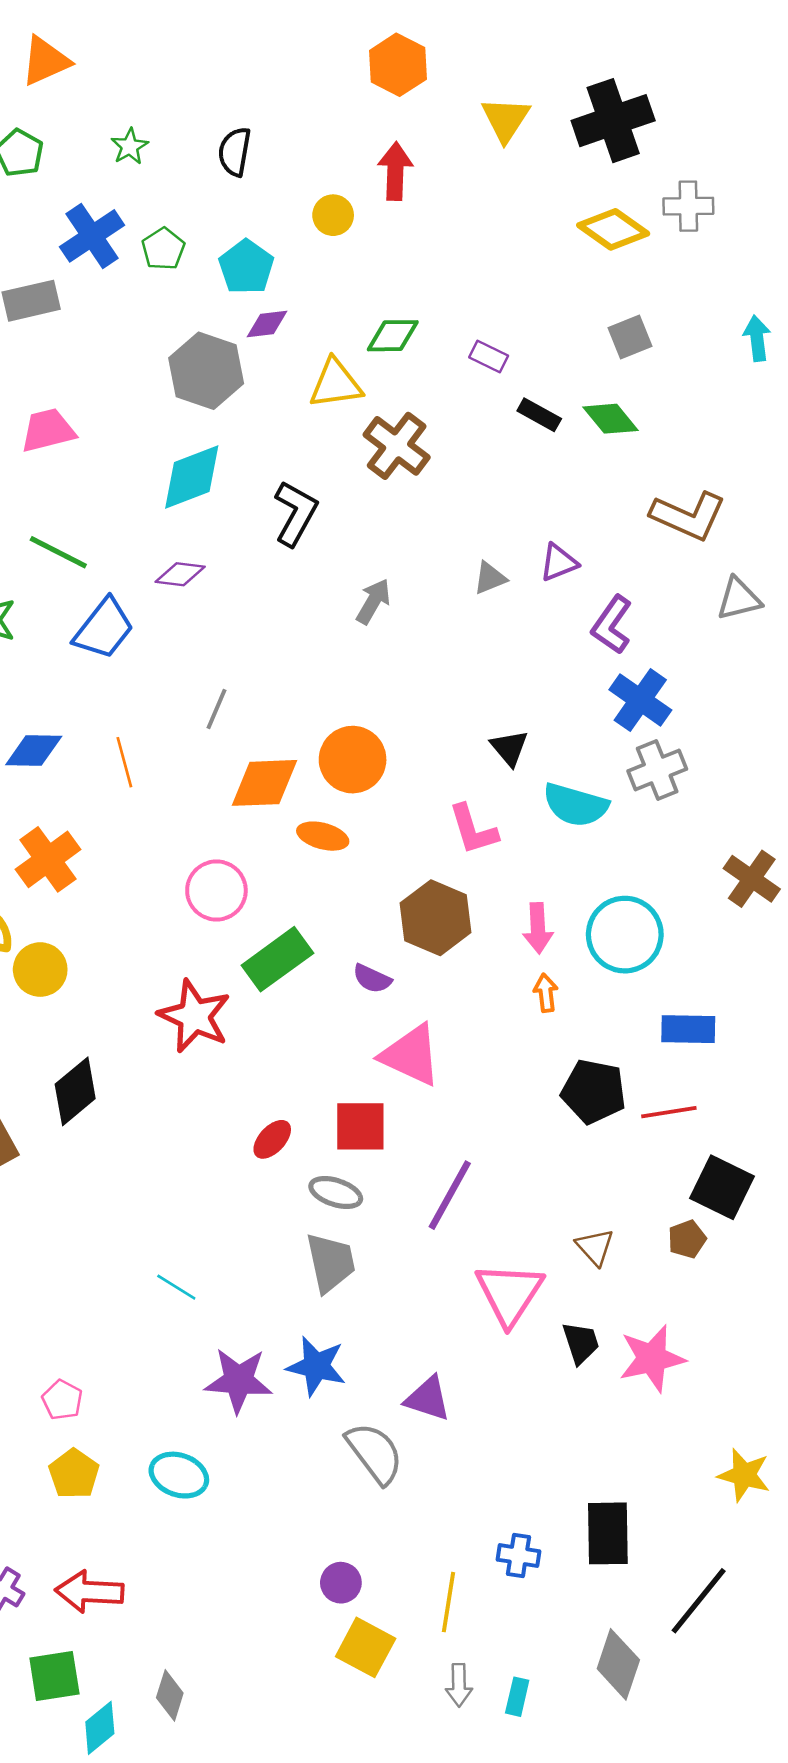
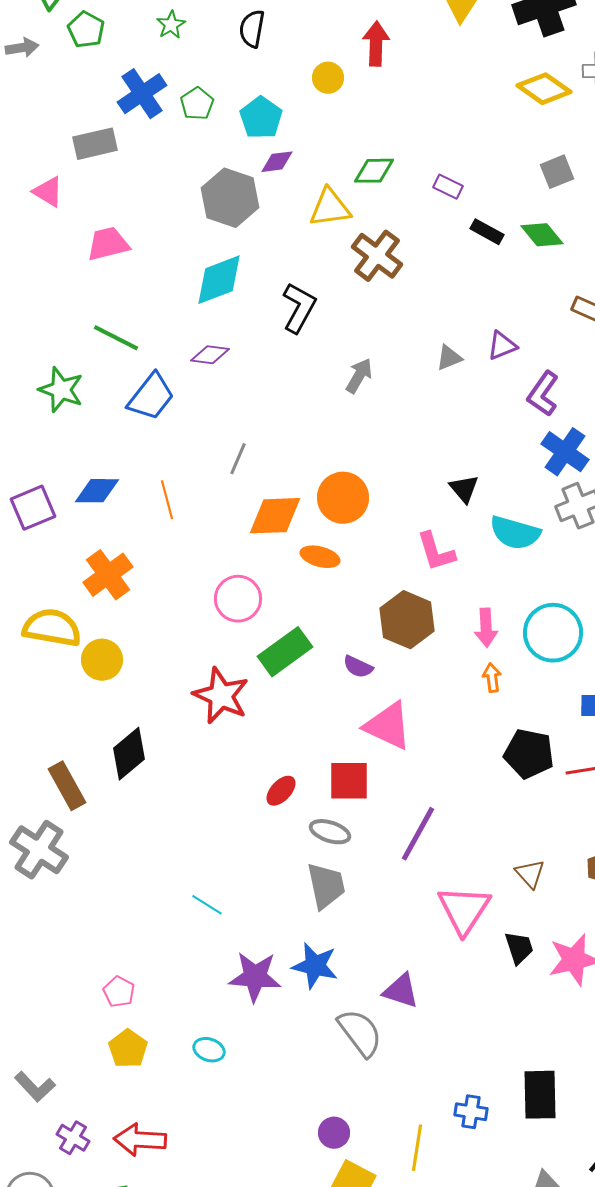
cyan ellipse: (179, 1475) -> (209, 1050), size x0.7

